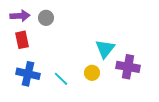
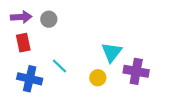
cyan line: (61, 79) -> (59, 66), moved

